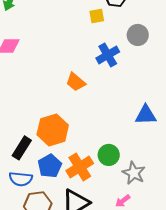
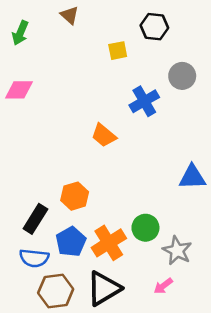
yellow square: (97, 16) -> (118, 51), moved
orange hexagon: (53, 130) -> (75, 196), size x0.7

